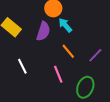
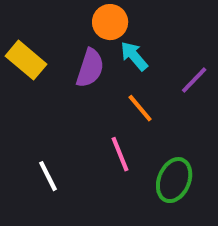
purple line: (95, 55) -> (194, 80), moved
white line: (22, 66) -> (48, 176), moved

